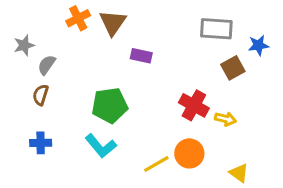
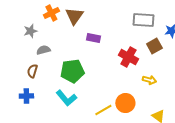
gray star: (24, 45) -> (30, 31), moved
gray semicircle: (47, 65) -> (43, 50), moved, turned 40
brown semicircle: (41, 95) -> (32, 71), moved
red cross: (194, 105) -> (128, 57), moved

